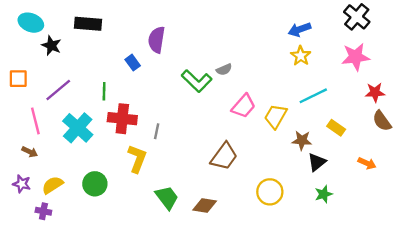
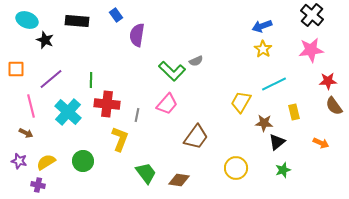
blue rectangle: (133, 63) -> (116, 15), moved
pink trapezoid: (244, 106) -> (167, 104), moved
yellow rectangle: (336, 128) -> (294, 112), turned 42

